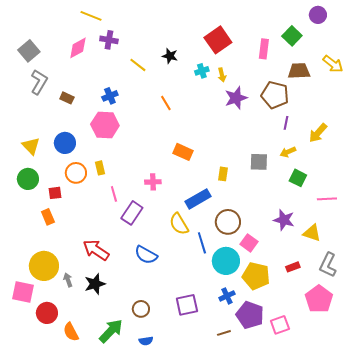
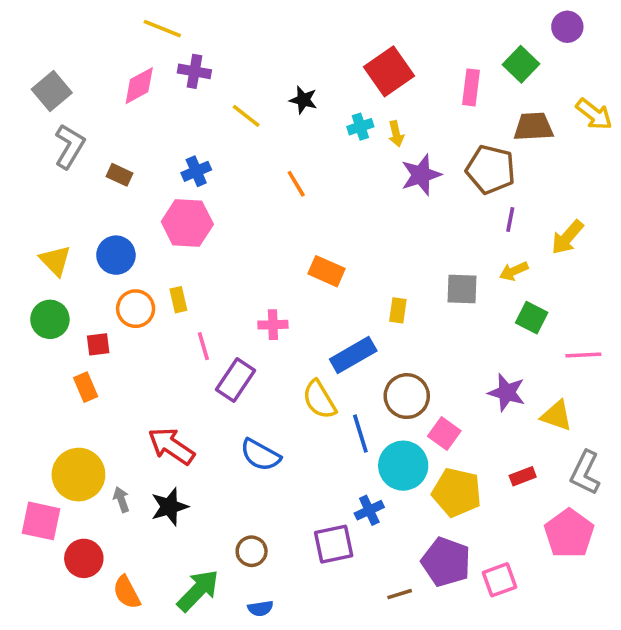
blue cross: (227, 296) -> (369, 510), moved

